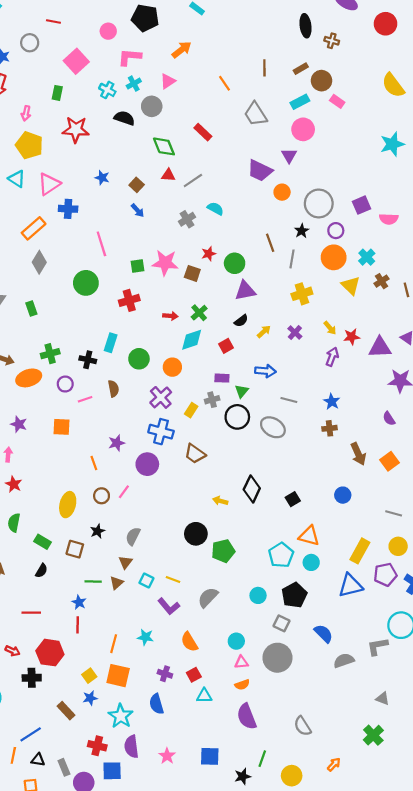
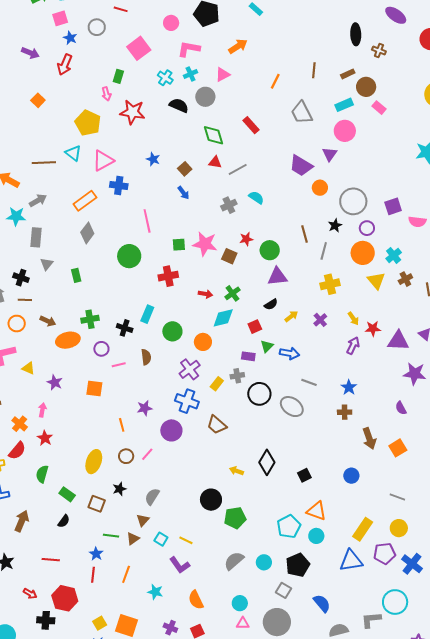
orange line: (224, 83) -> (275, 81), turned 56
pink arrow: (26, 113) -> (106, 94), moved, turned -32
green triangle: (242, 391) -> (267, 346), moved
gray semicircle: (208, 597) -> (234, 561), moved
orange line: (114, 644) -> (126, 574), moved

